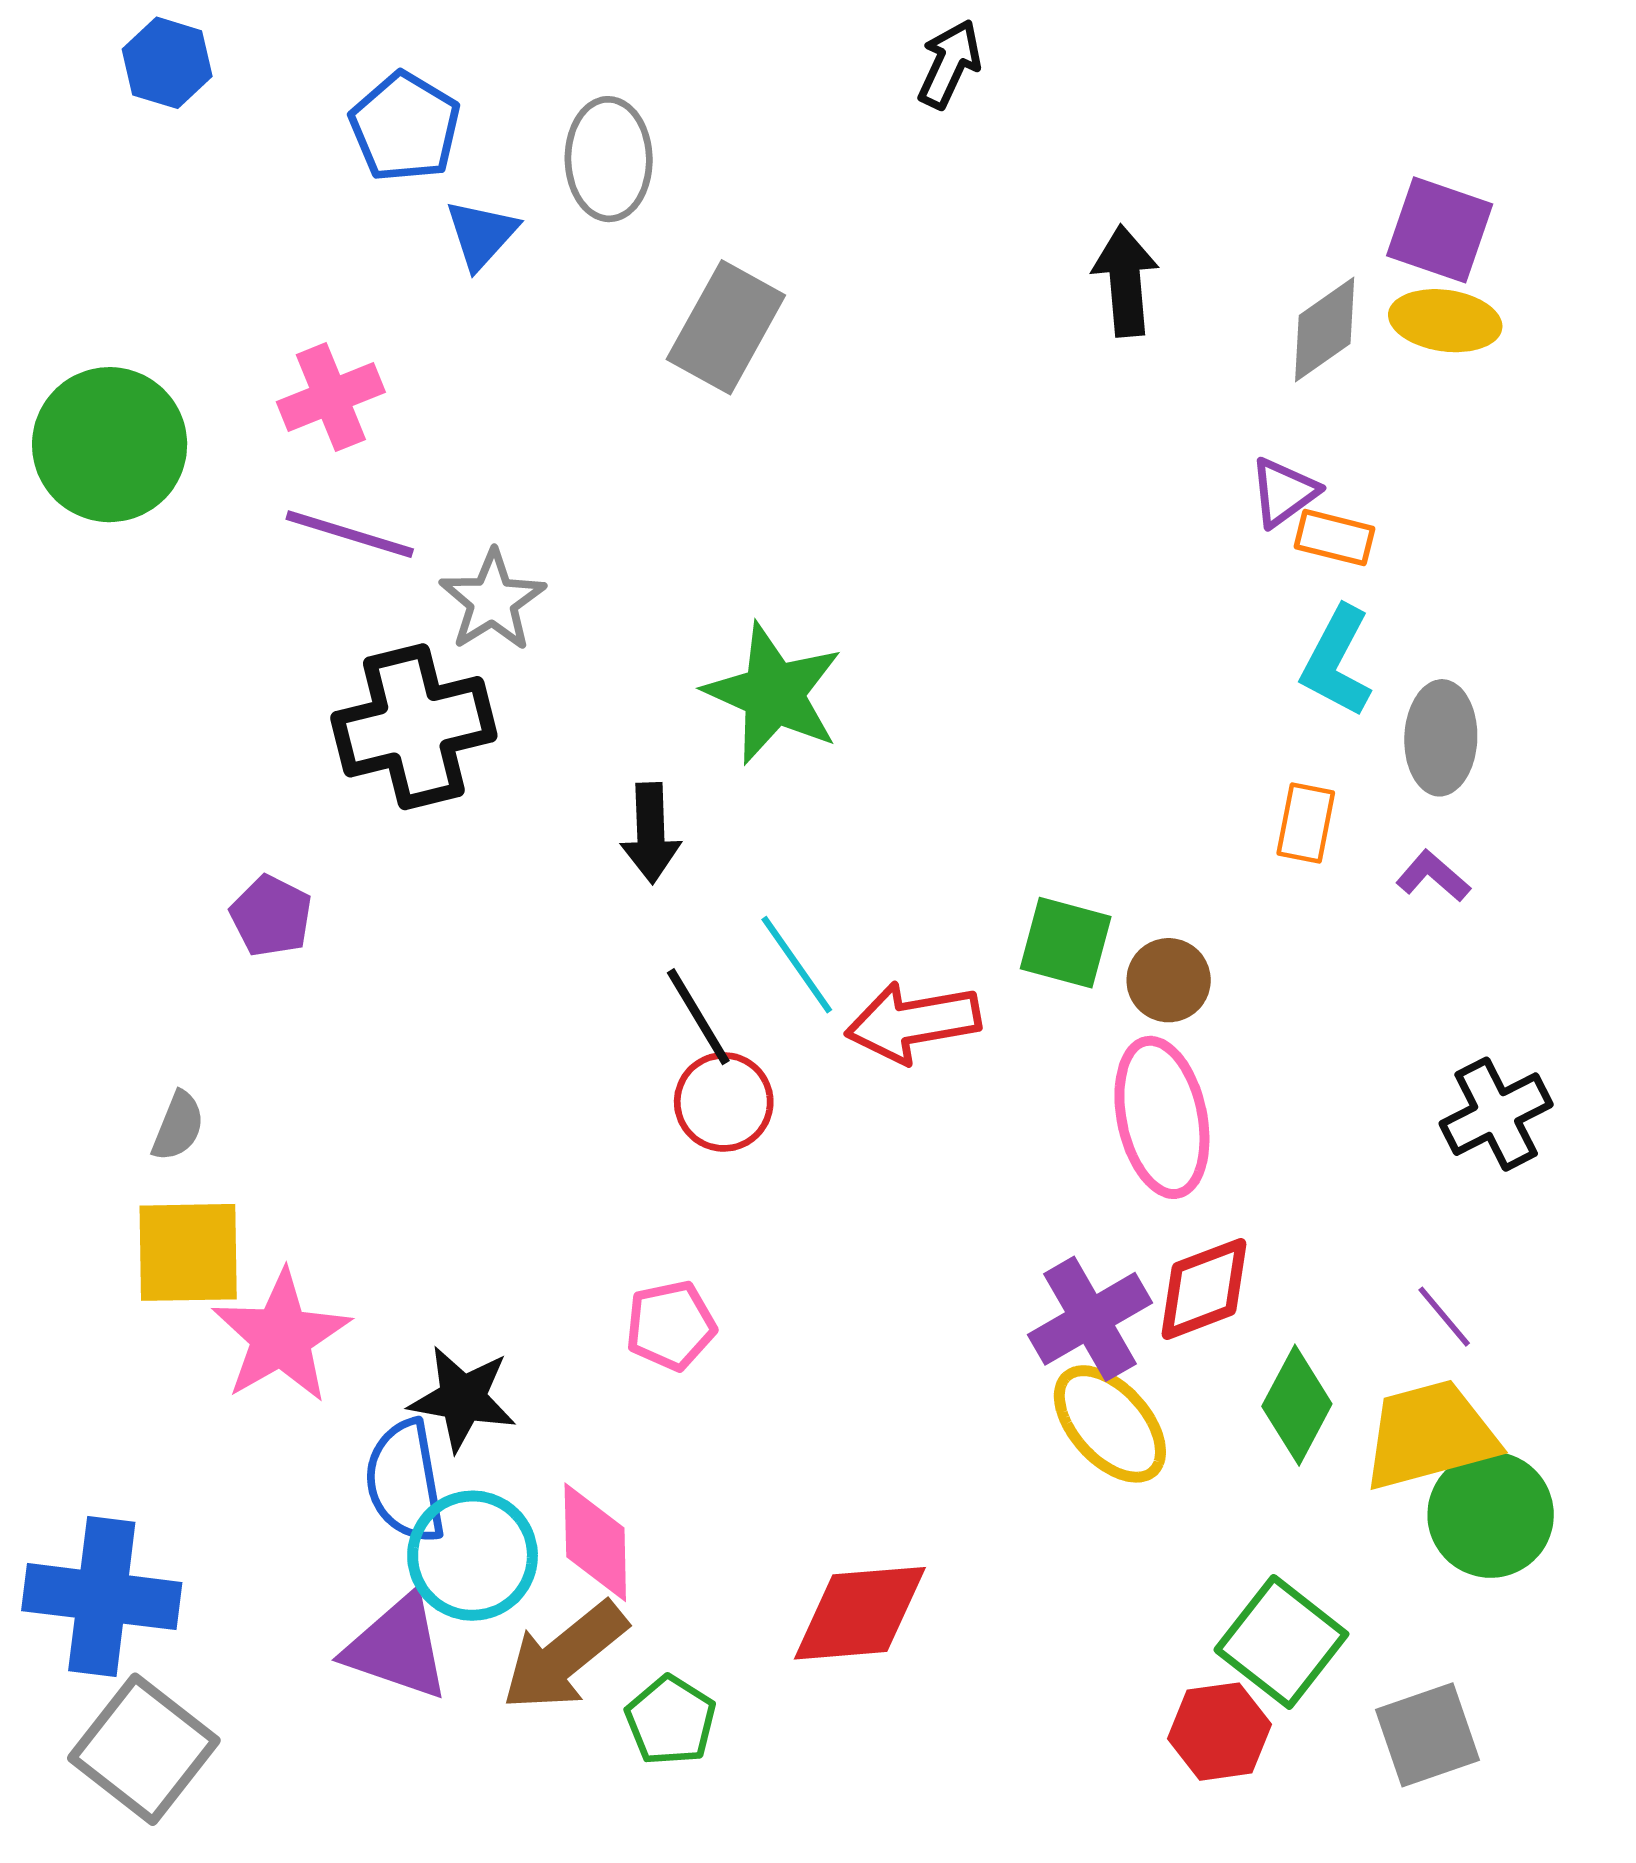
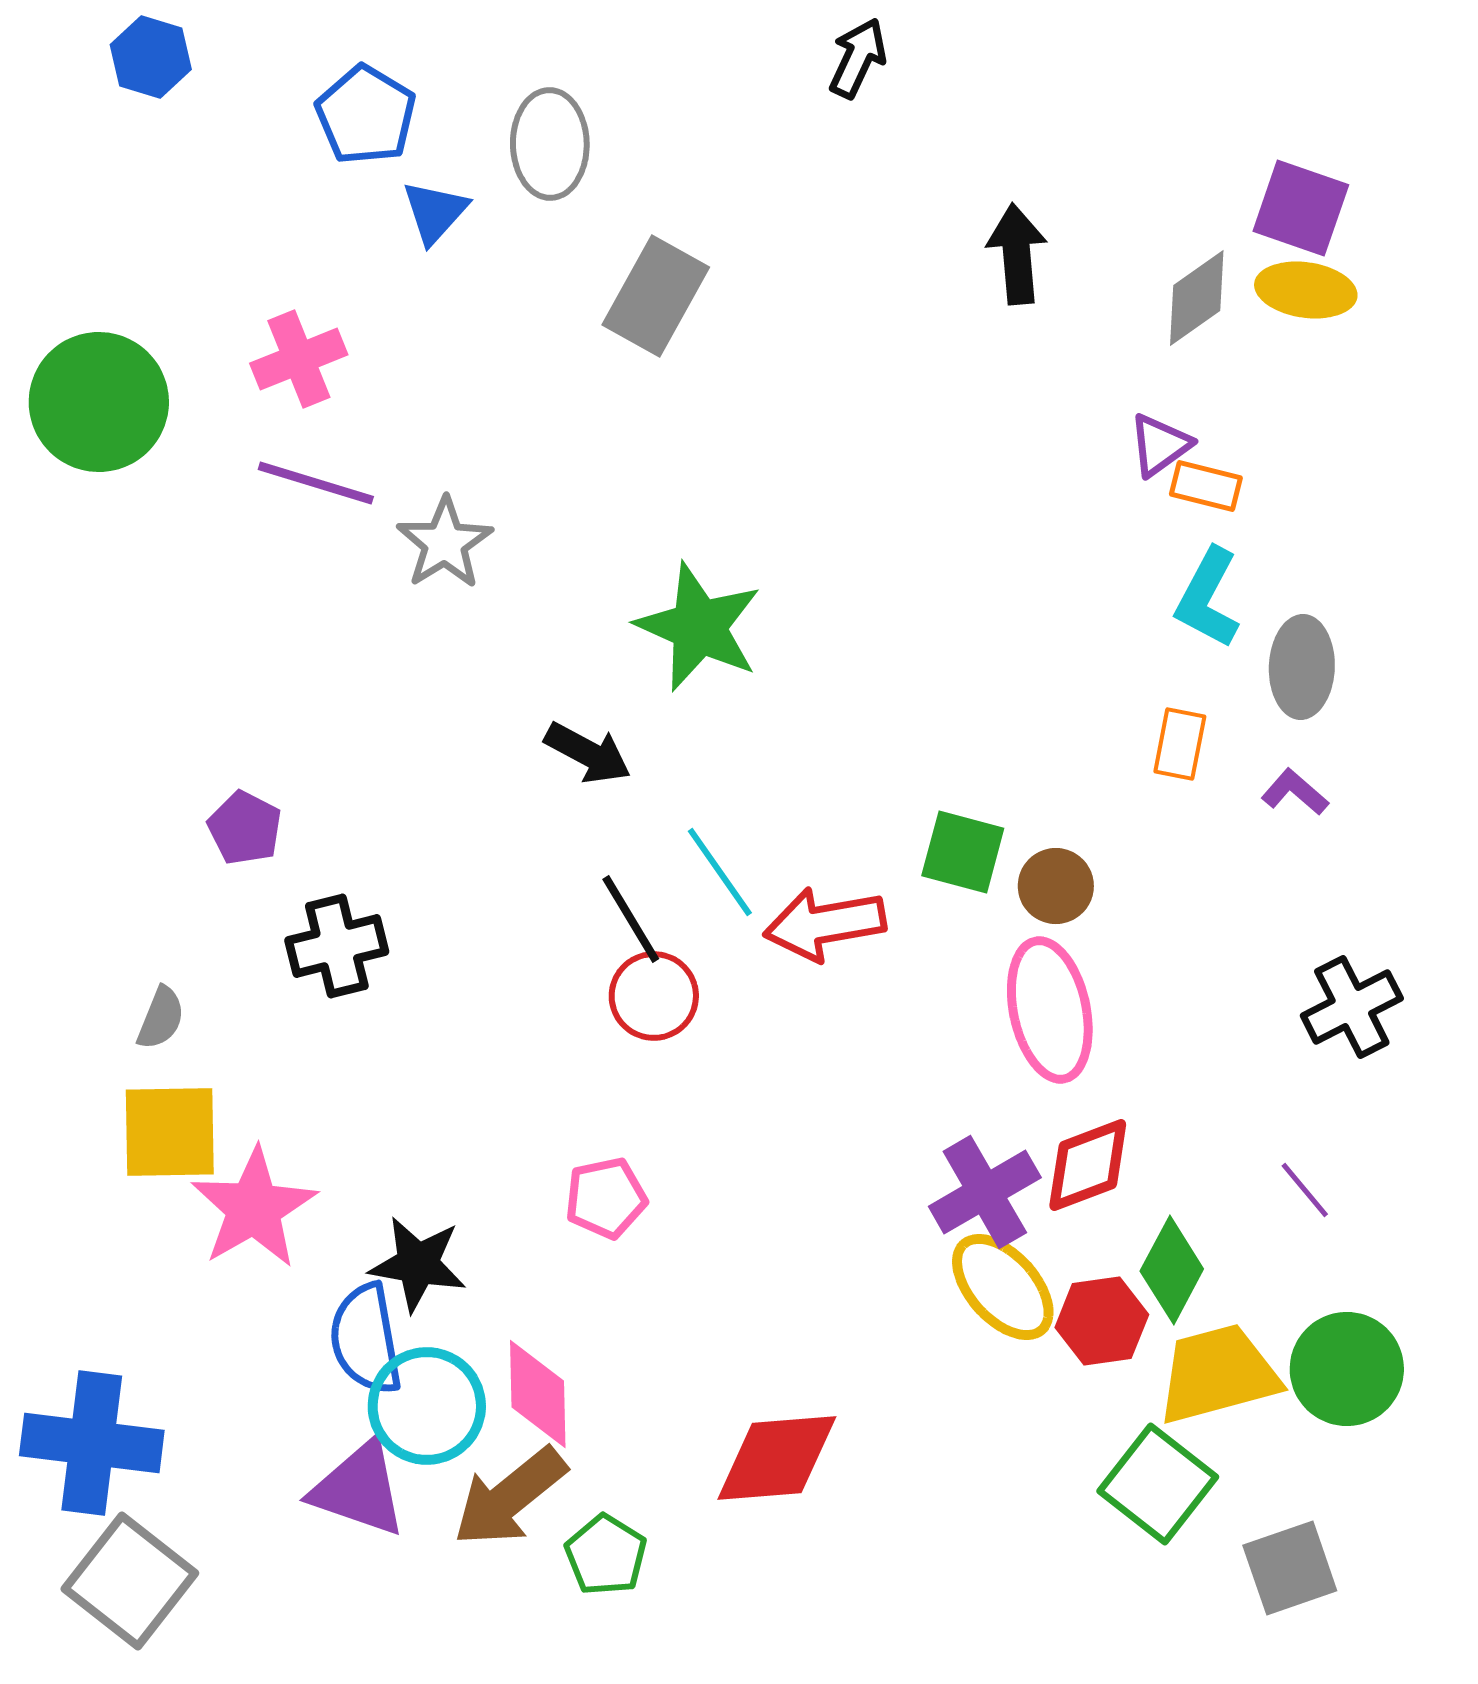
black cross: (414, 727) -> (337, 946), moved, size x0.7
black arrow: (651, 833) -> (588, 753), turned -60
yellow trapezoid: (1430, 1435) -> (1218, 1374), moved
red hexagon: (1219, 1732) -> (1102, 1321), moved

